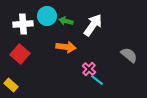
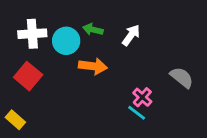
cyan circle: (47, 16) -> (66, 41), moved
white arrow: (93, 25) -> (131, 35), size x0.7
pink cross: (89, 69) -> (142, 97), moved

